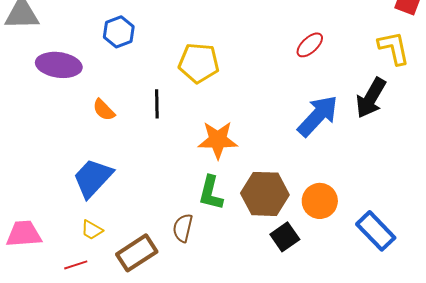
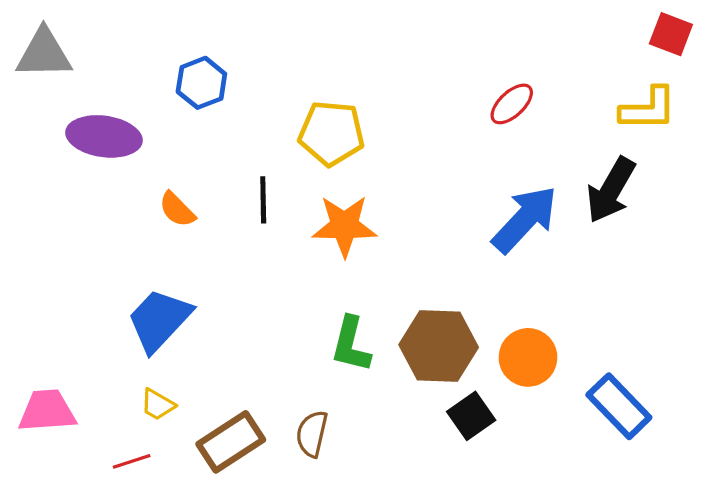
yellow L-shape: (394, 48) -> (648, 109), turned 102
orange star: (218, 140) -> (344, 226), moved
brown semicircle: (183, 228) -> (312, 434), moved

